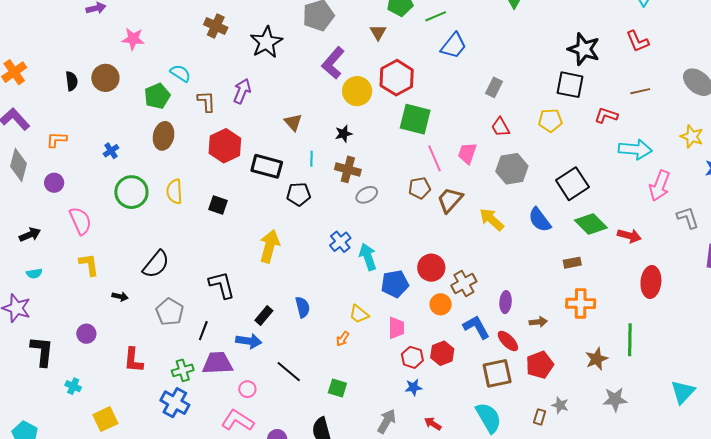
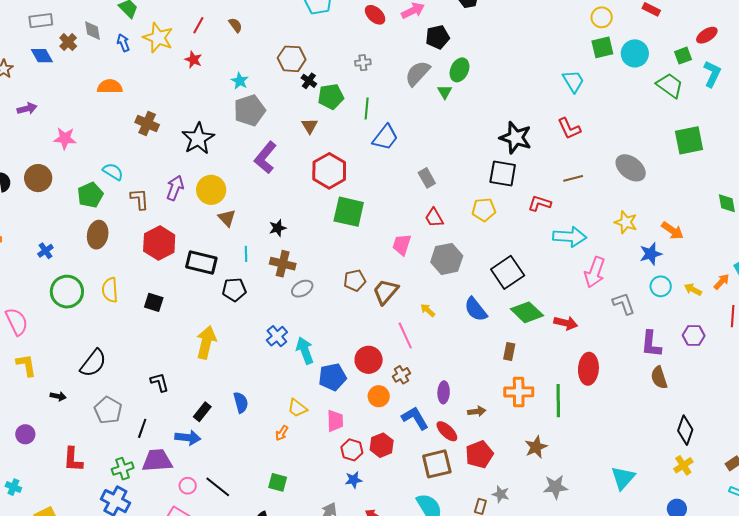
green line: (436, 16) -> (367, 108), turned -60
gray rectangle: (494, 87) -> (427, 178), turned -54
yellow circle: (357, 91) -> (211, 190), moved
pink line: (434, 158) -> (405, 336), moved
yellow arrow: (492, 219) -> (428, 310), size x0.6
brown rectangle: (572, 263) -> (509, 351), turned -66
brown cross: (464, 283) -> (401, 375), size x0.7
black L-shape: (222, 285) -> (159, 382), size x0.7
green line: (630, 340) -> (558, 401), moved
black line: (289, 372) -> (218, 487), moved

